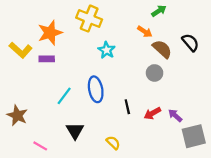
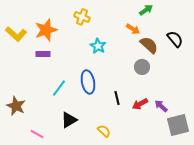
yellow cross: (89, 19) -> (82, 17), size x0.7
yellow L-shape: (21, 50) -> (16, 34), moved
black triangle: (75, 131) -> (69, 120), turned 30

